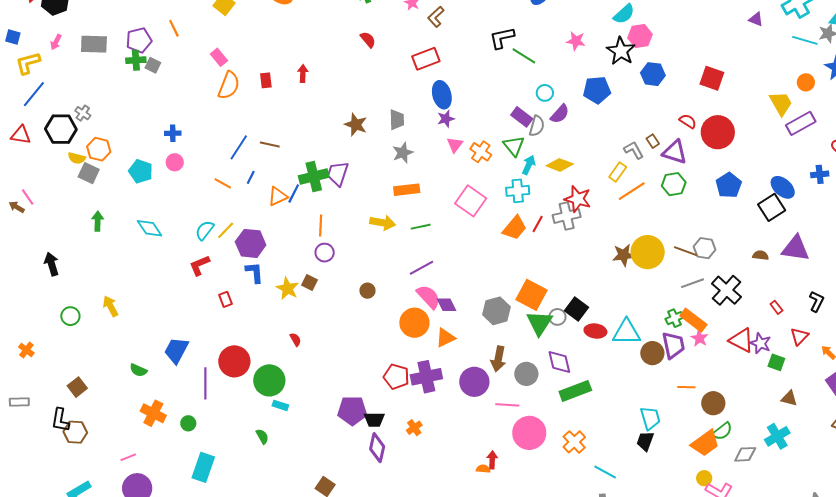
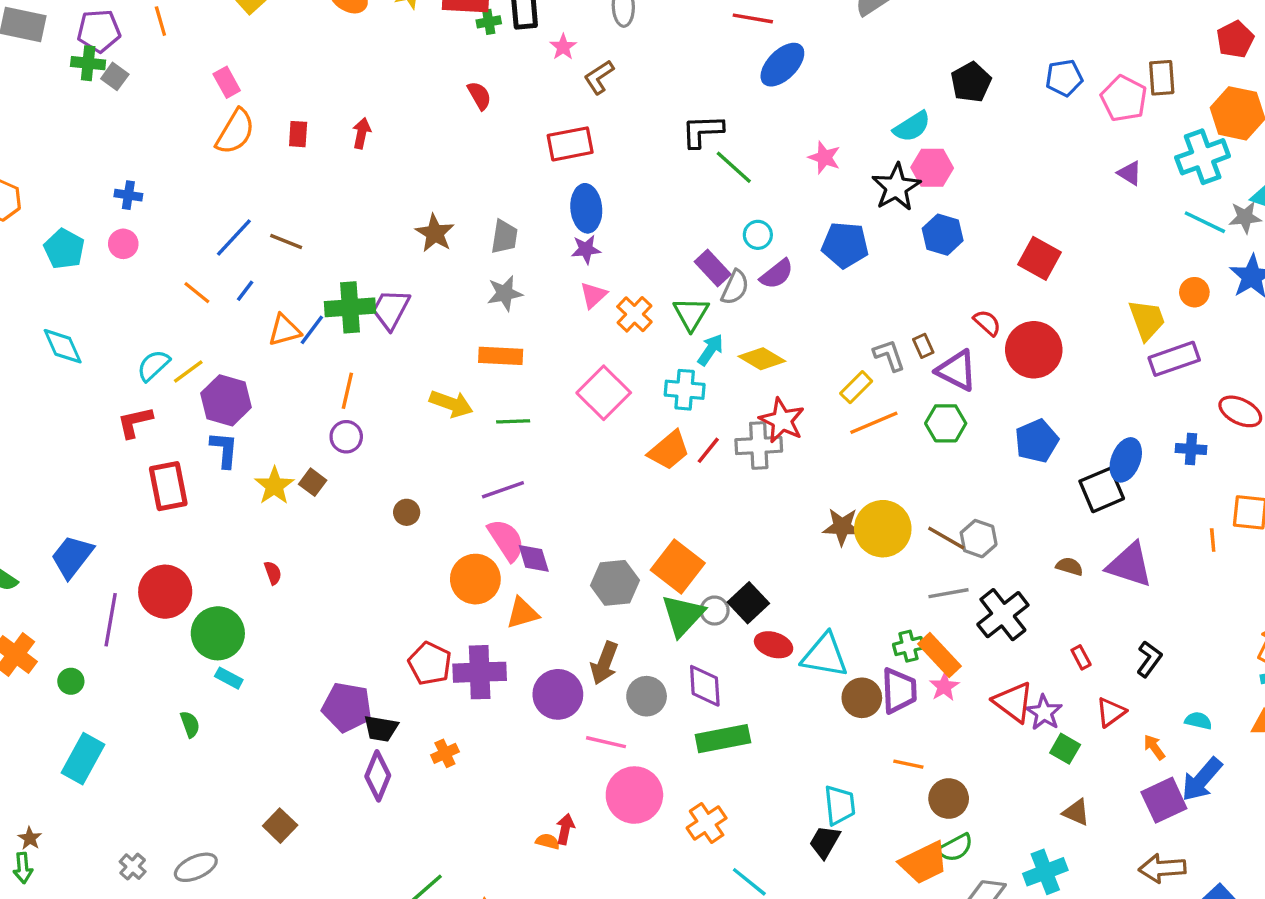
blue ellipse: (783, 187) -> (1126, 460), turned 60
red rectangle: (225, 299) -> (168, 486), size x1.8

